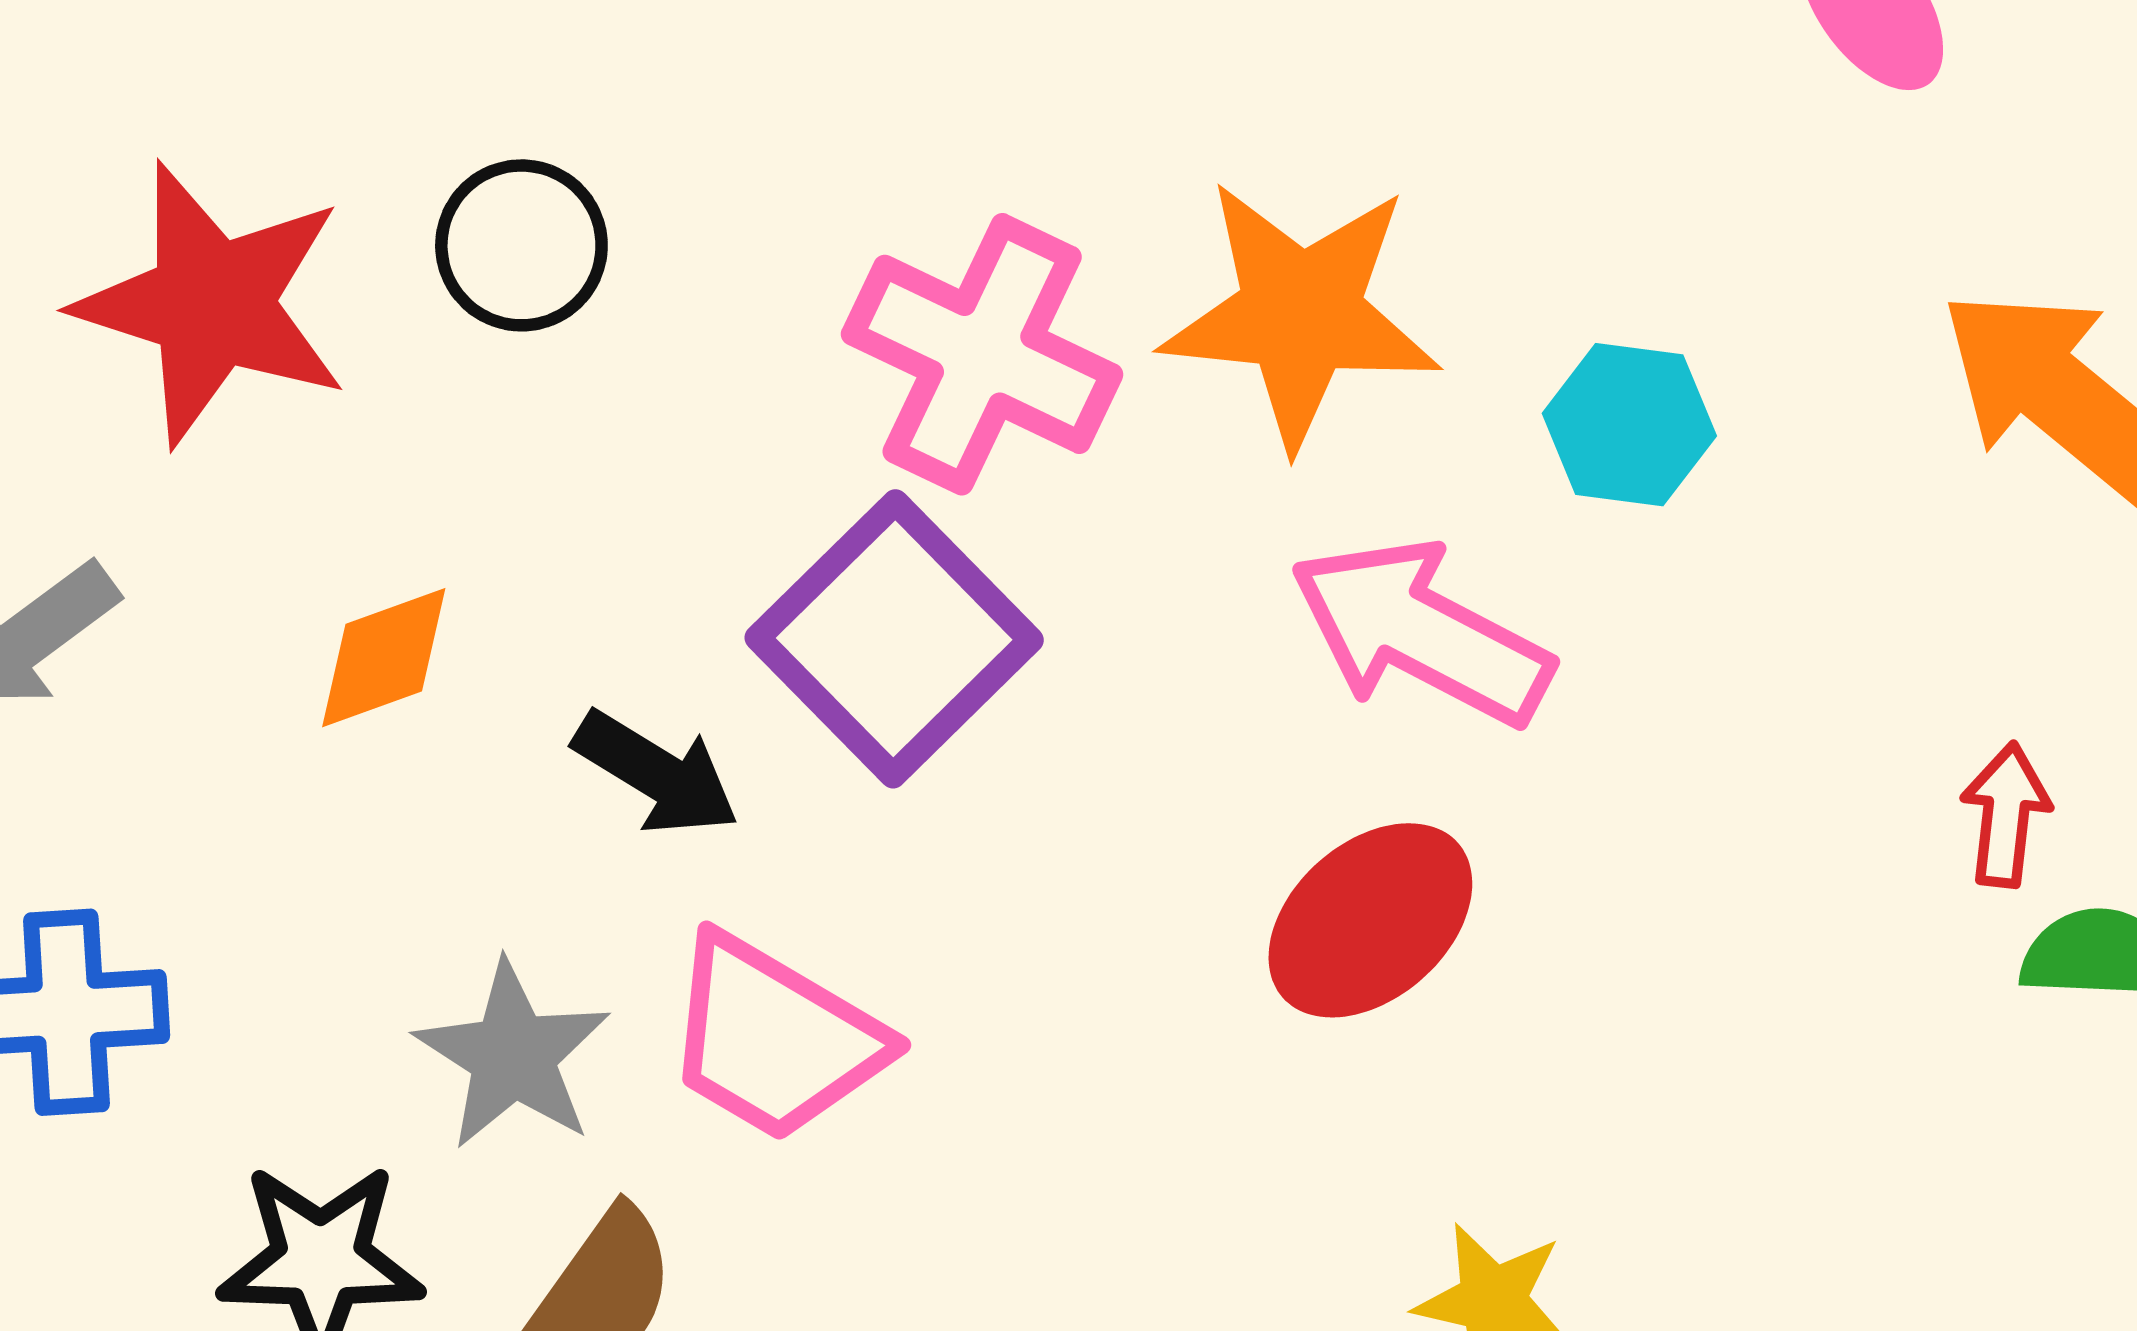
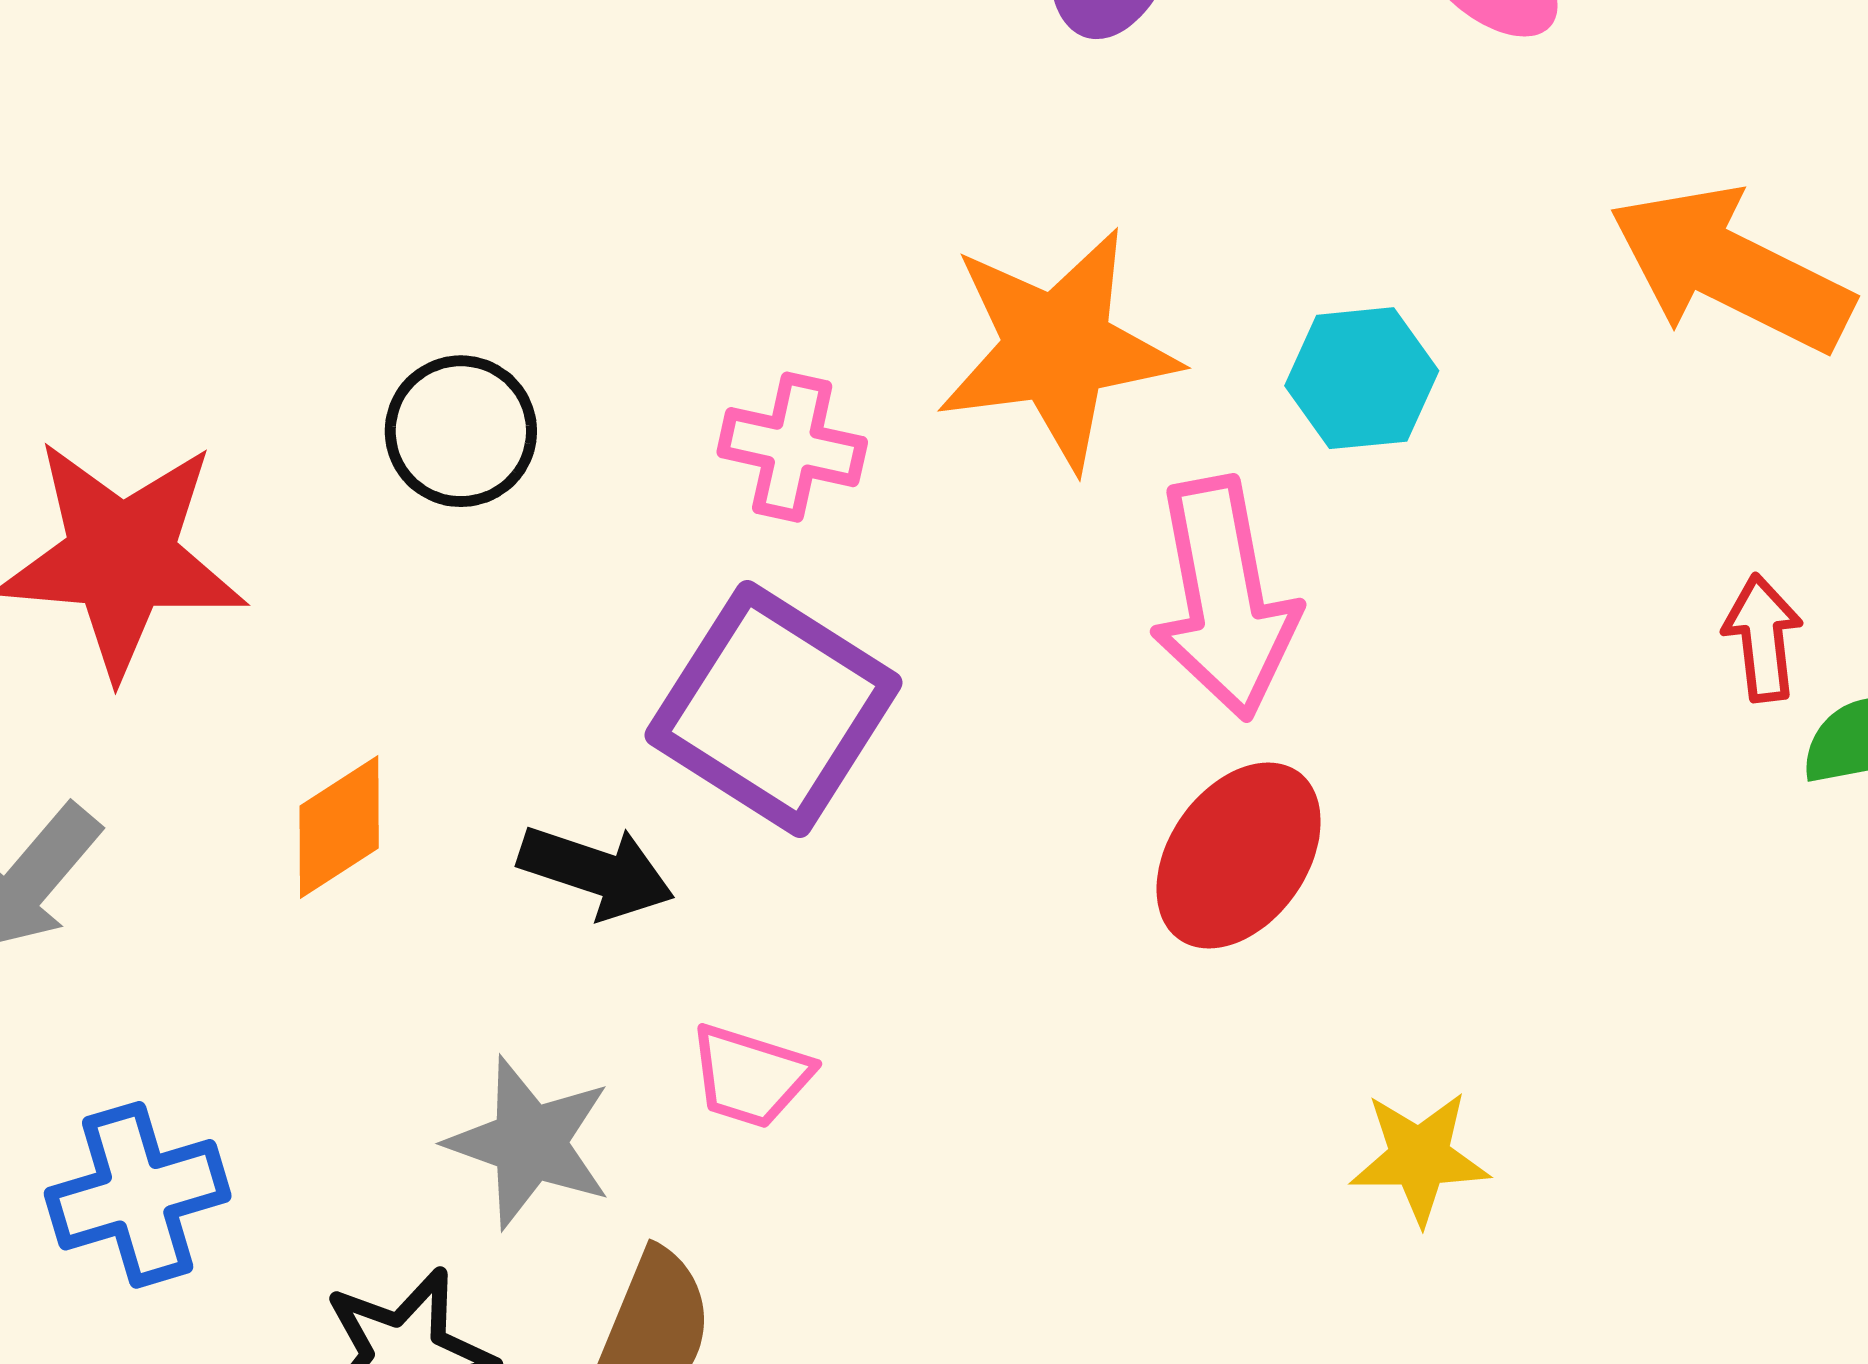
black circle: (521, 245) -> (461, 431), moved
pink cross: (982, 354) -> (792, 447), size x0.6
pink arrow: (1421, 632) -> (1224, 598), turned -115
pink trapezoid: (774, 1039) -> (750, 1076), size x0.6

